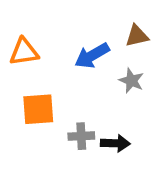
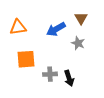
brown triangle: (137, 36) -> (81, 18), turned -48
black arrow: (115, 143) -> (69, 78), turned 70

